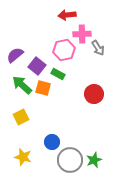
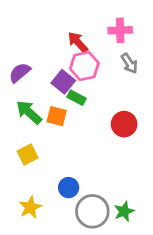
red arrow: (67, 15) -> (78, 42), moved, turned 54
pink cross: (82, 34) -> (120, 30), moved
purple square: (37, 66) -> (63, 82), moved
yellow star: (23, 157) -> (30, 207), turned 30

